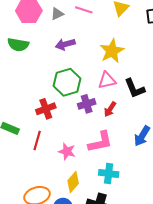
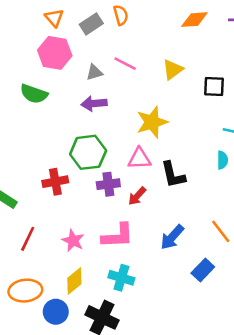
gray triangle: (57, 14) -> (94, 72), moved
red line: (37, 141) -> (28, 239), moved

